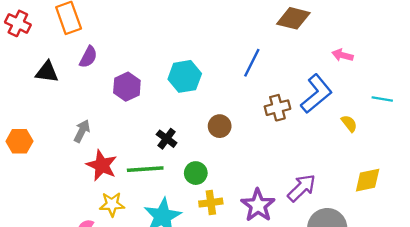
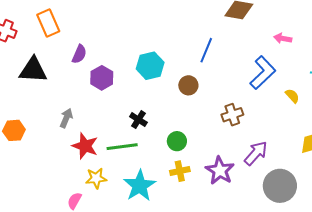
purple semicircle: (88, 57) -> (79, 54), moved
black triangle: (47, 72) -> (33, 70), size x1.4
brown cross: (277, 108) -> (232, 115), moved
brown circle: (220, 126) -> (188, 85), moved
green circle: (196, 173) -> (177, 141), moved

